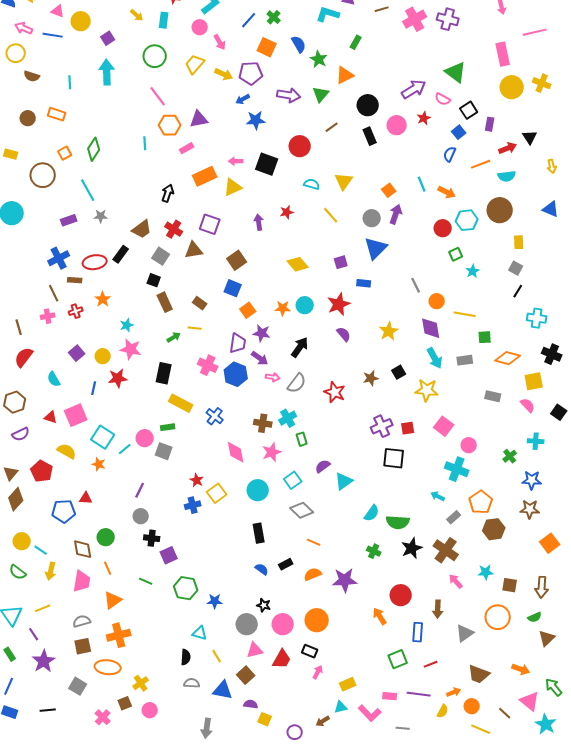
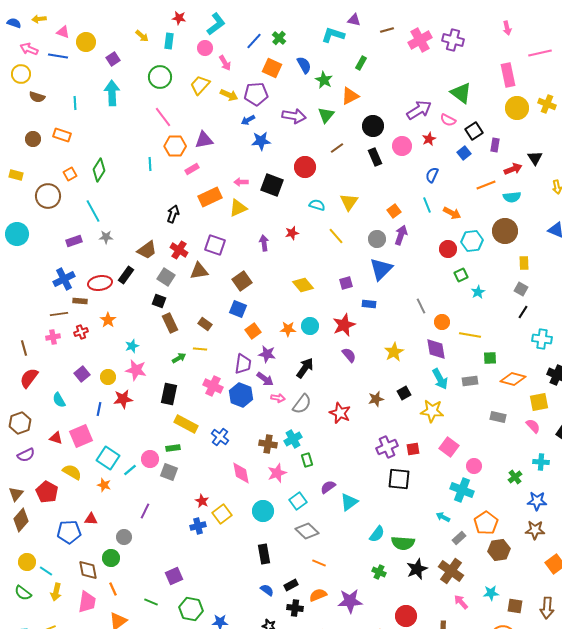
blue semicircle: (450, 154) -> (432, 175), moved
brown line: (54, 293) -> (59, 314), turned -72
gray circle: (141, 516) -> (124, 537), moved
black cross: (152, 538) -> (295, 608), moved

